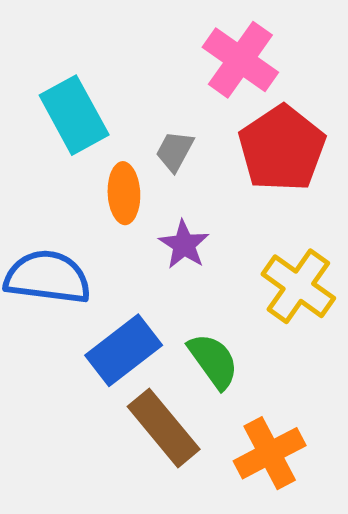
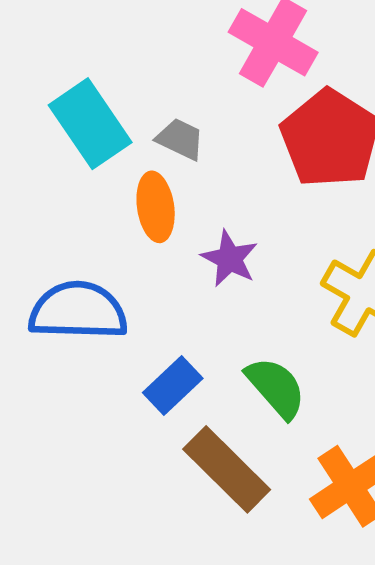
gray trapezoid: (175, 151) -> (180, 139), moved, turned 93
blue rectangle: (124, 350) -> (173, 385), size x0.7

